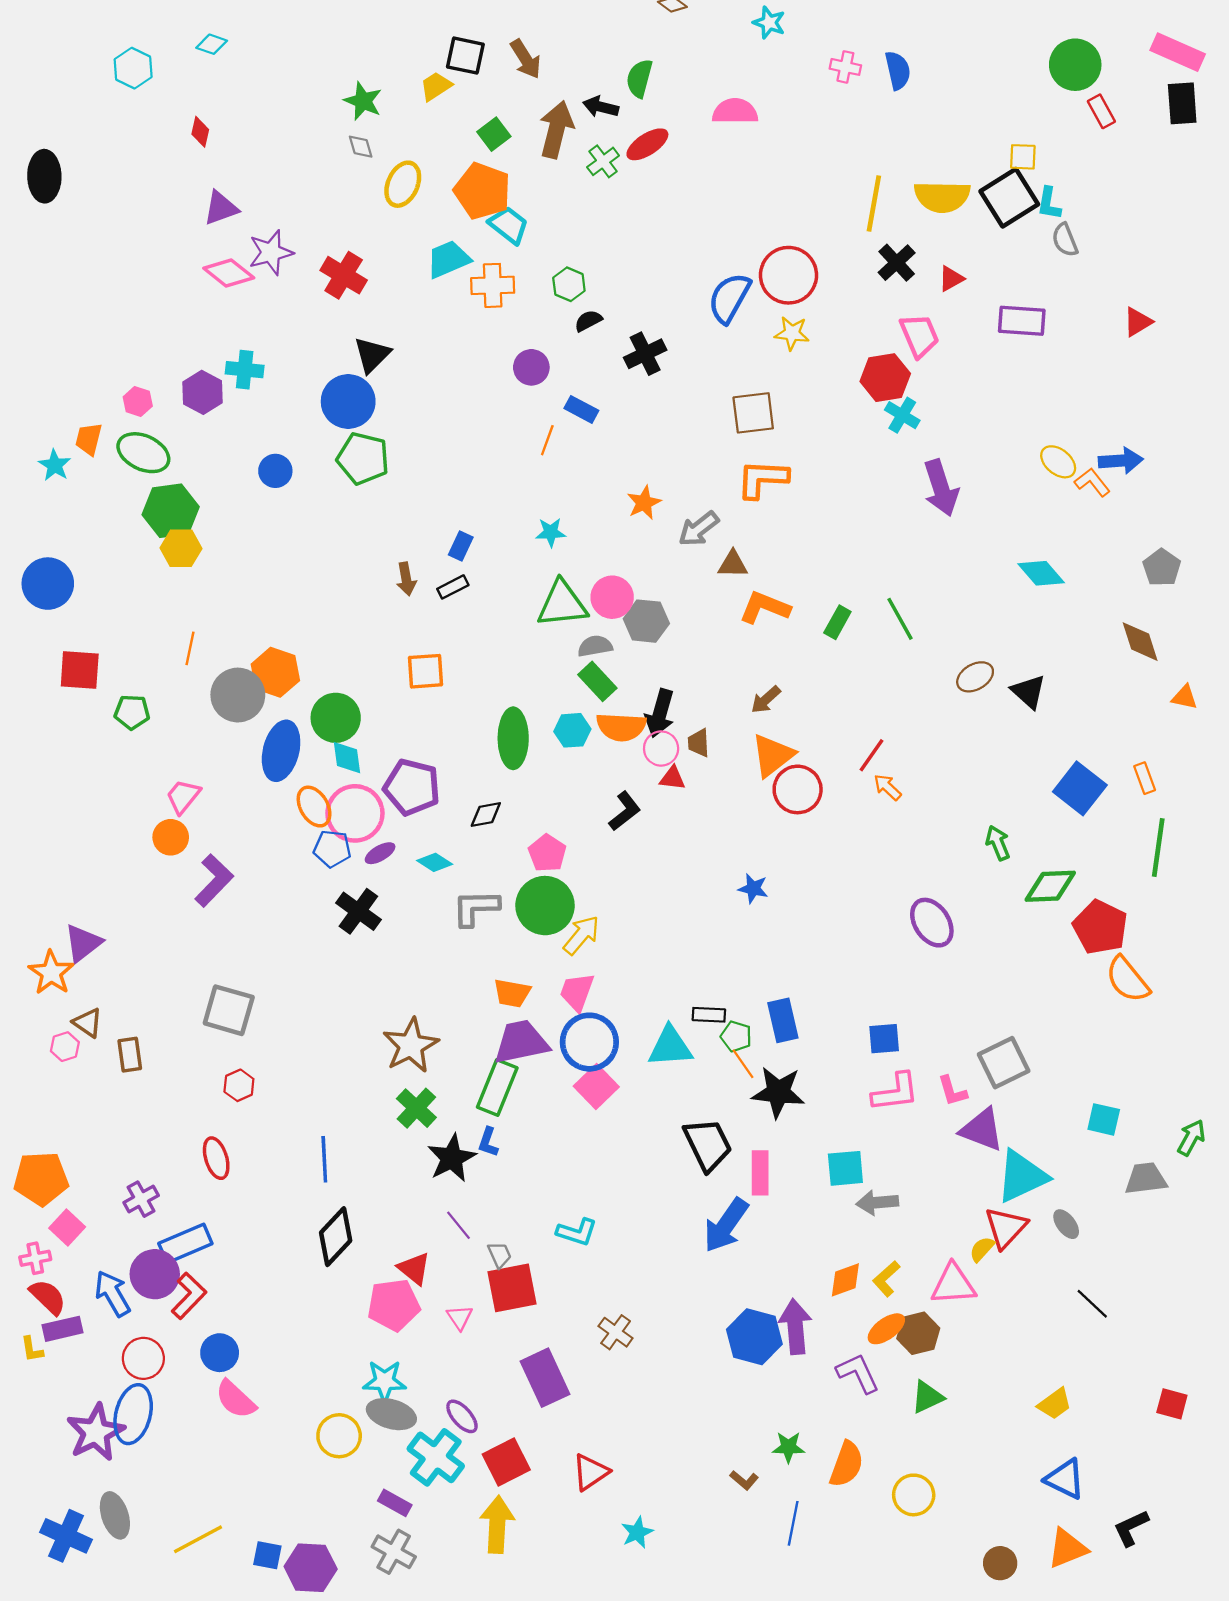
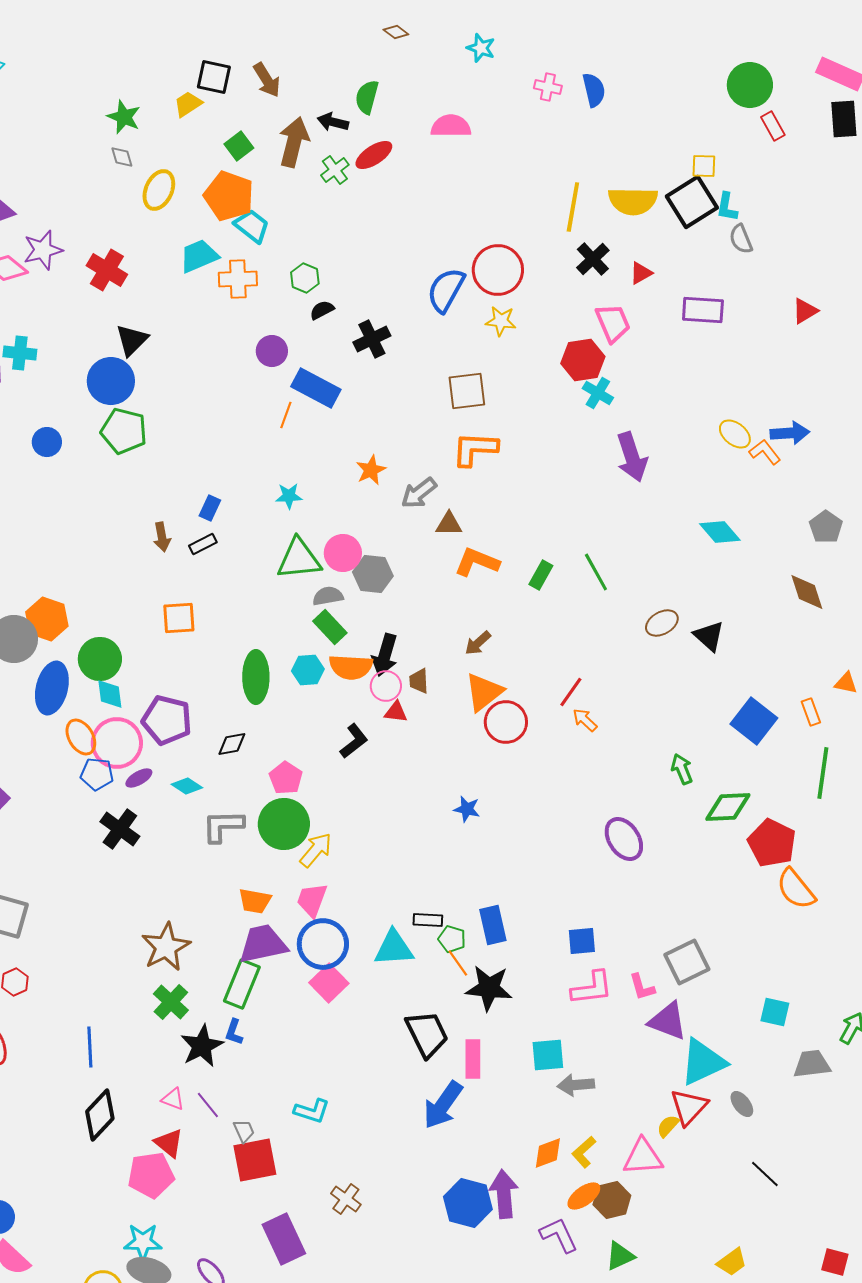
blue rectangle: (581, 409) -> (316, 388), size x1.6
orange triangle: (1184, 697) -> (846, 683), moved
pink triangle: (460, 1317) -> (173, 1099), moved, turned -35

